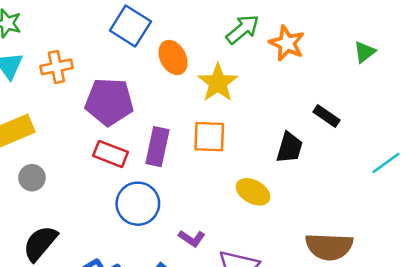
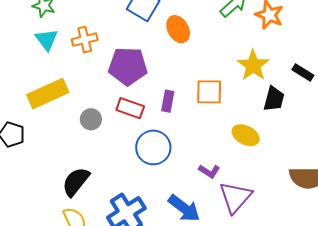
yellow star: (218, 83) -> (253, 65), moved
purple rectangle: (157, 147) -> (168, 101), size x0.7
gray circle: (32, 178) -> (91, 119), moved
purple L-shape: (192, 238) -> (209, 171), moved

